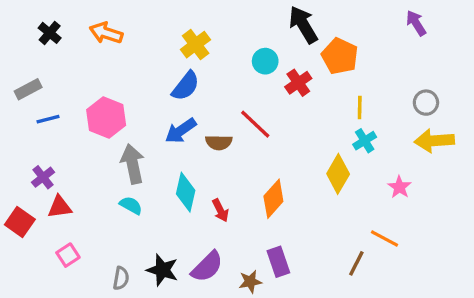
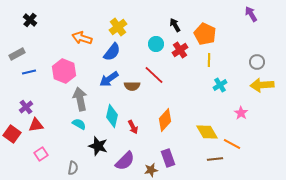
black arrow: (303, 25) -> (175, 25), moved, size x0.6
orange arrow: (106, 33) -> (82, 38), moved
cyan circle: (265, 61) -> (156, 44), moved
yellow line: (360, 108) -> (209, 60), moved
yellow diamond: (338, 174) -> (207, 132), moved, turned -60
brown line: (356, 263) -> (215, 159), turned 56
black star: (162, 270) -> (98, 146), moved

